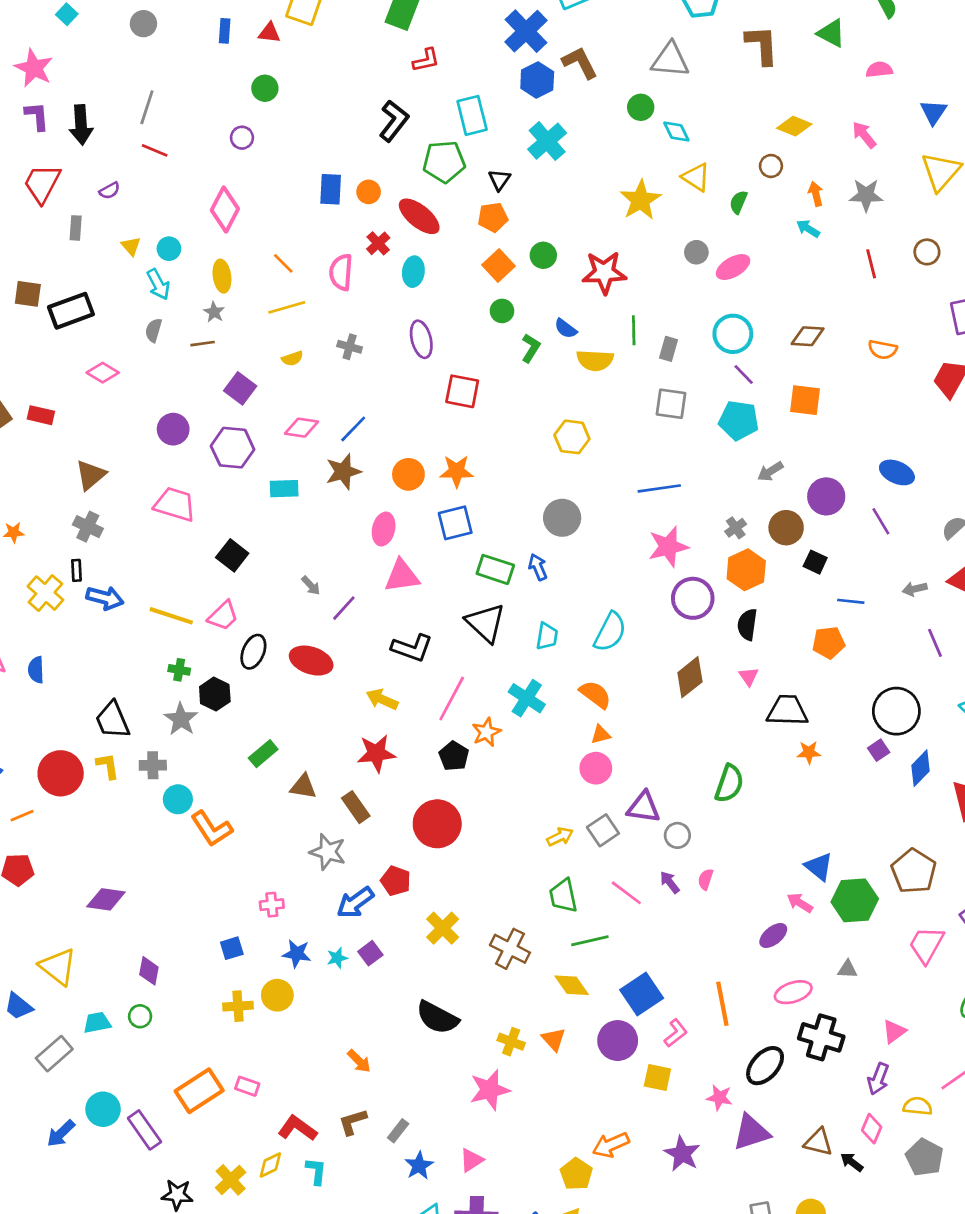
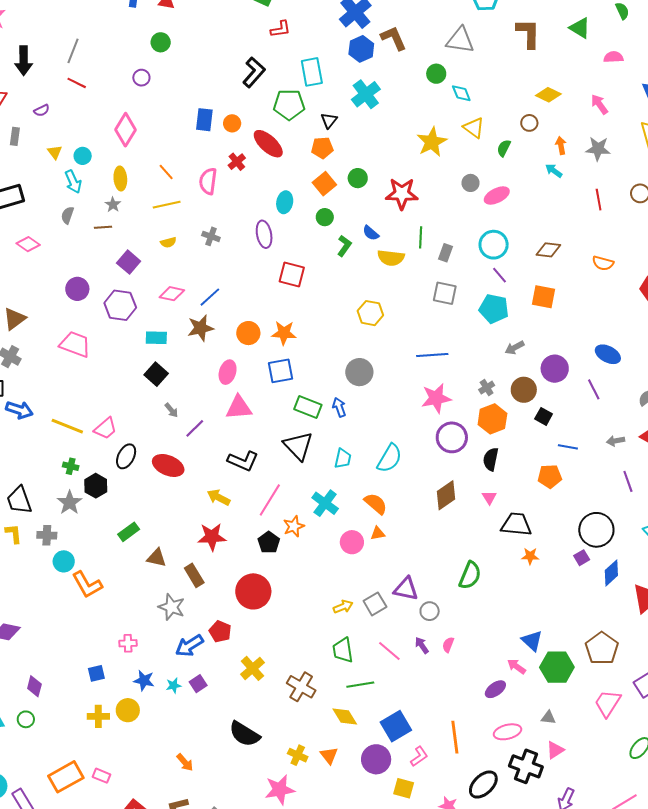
cyan ellipse: (413, 272) -> (285, 202), moved
black square: (232, 555) -> (156, 374), moved
pink circle: (596, 768) -> (352, 542), moved
pink triangle: (894, 1031) -> (555, 750), moved

